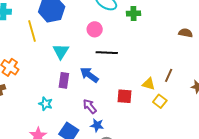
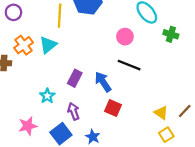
cyan triangle: (61, 51) -> (48, 45), moved
red square: (124, 96) -> (113, 108), moved
purple arrow: (90, 106) -> (74, 111), moved

